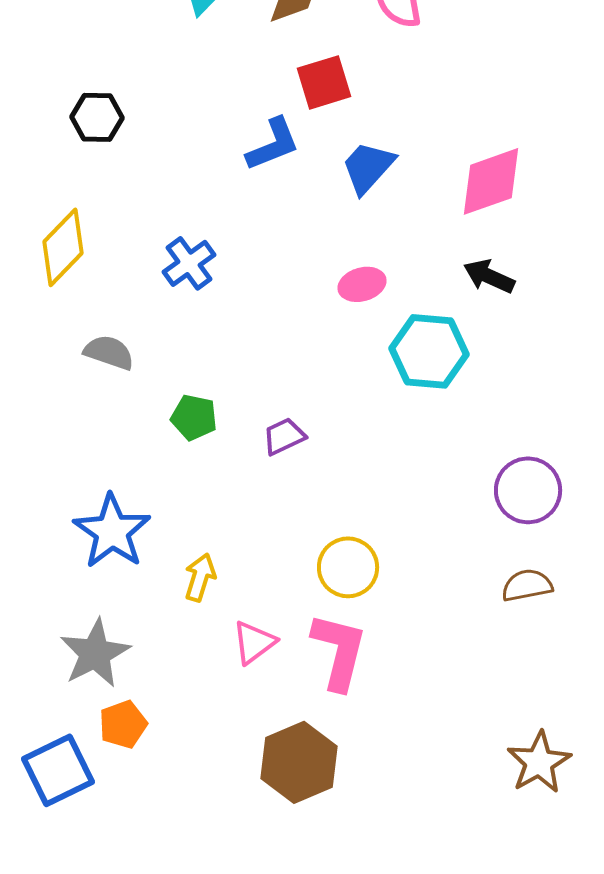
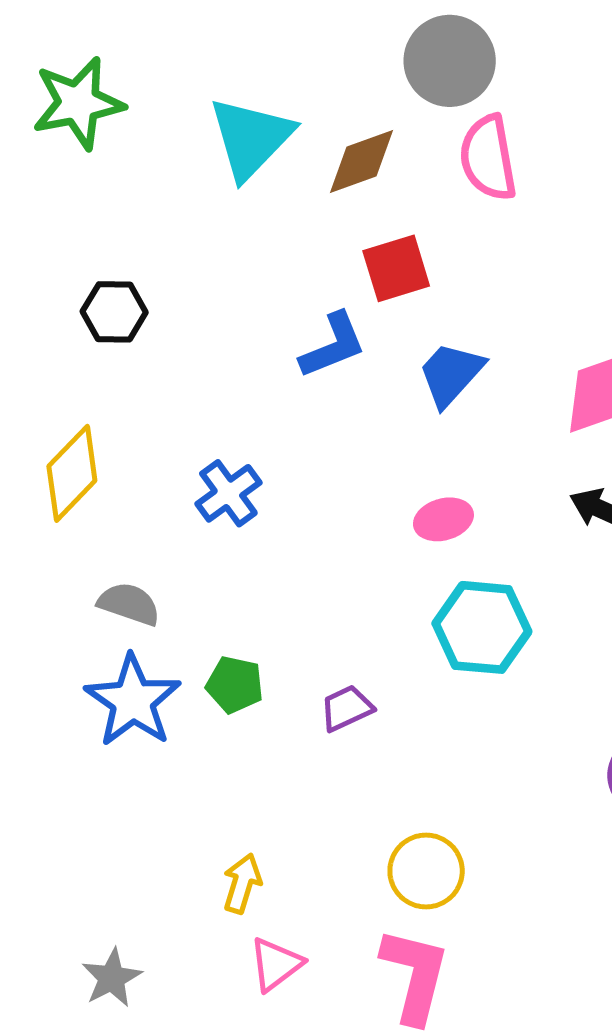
cyan hexagon: (429, 351) -> (482, 627), moved
blue star: (112, 531) -> (133, 701), moved
pink triangle: (254, 642) -> (276, 964), moved
gray star: (95, 653) -> (112, 978), size x0.7

